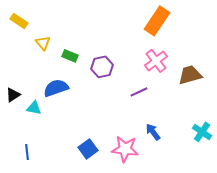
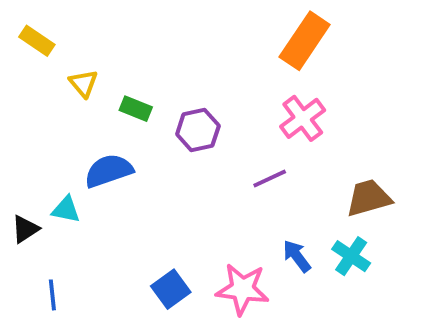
brown trapezoid: (190, 75) -> (369, 198), moved
black triangle: (13, 95) -> (25, 229), moved
cyan cross: (202, 132) -> (351, 256), moved

